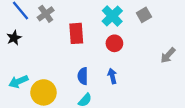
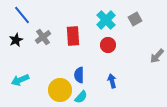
gray cross: (46, 14) -> (43, 37), moved
blue arrow: (112, 76) -> (112, 81), moved
yellow circle: (43, 92) -> (60, 90), moved

